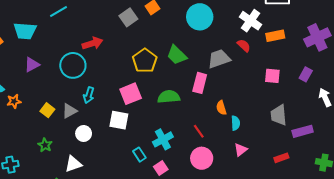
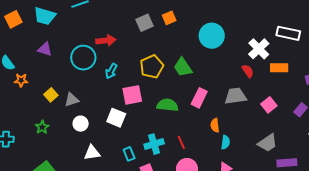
gray trapezoid: (219, 59) -> (236, 96), moved
purple triangle: (32, 65) -> (45, 49), turned 35
pink square: (272, 76) -> (269, 105), turned 35
cyan arrow: (89, 95) -> (111, 71), moved
gray trapezoid: (279, 115) -> (268, 143), turned -130
red line: (199, 131) -> (181, 142), moved
white triangle: (73, 164) -> (92, 153), moved

